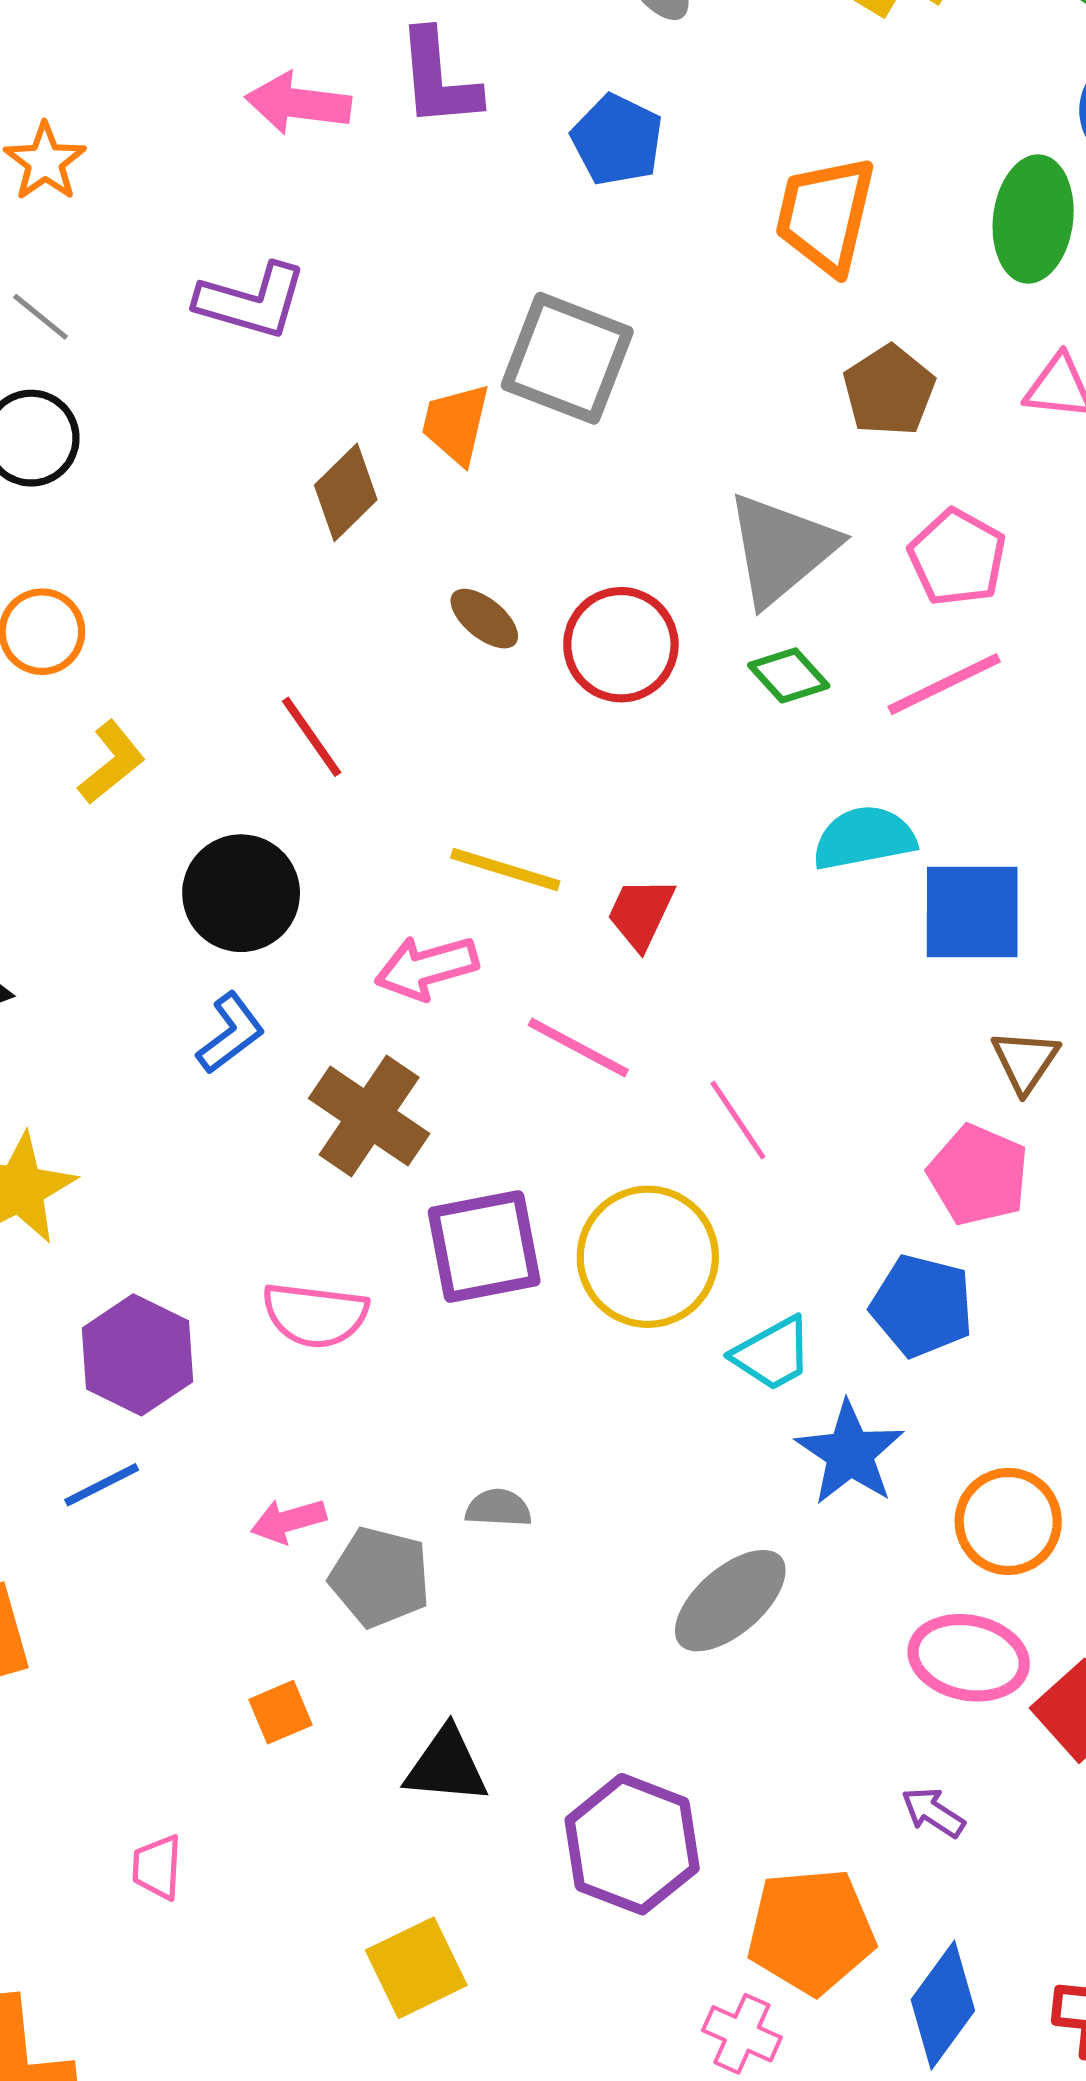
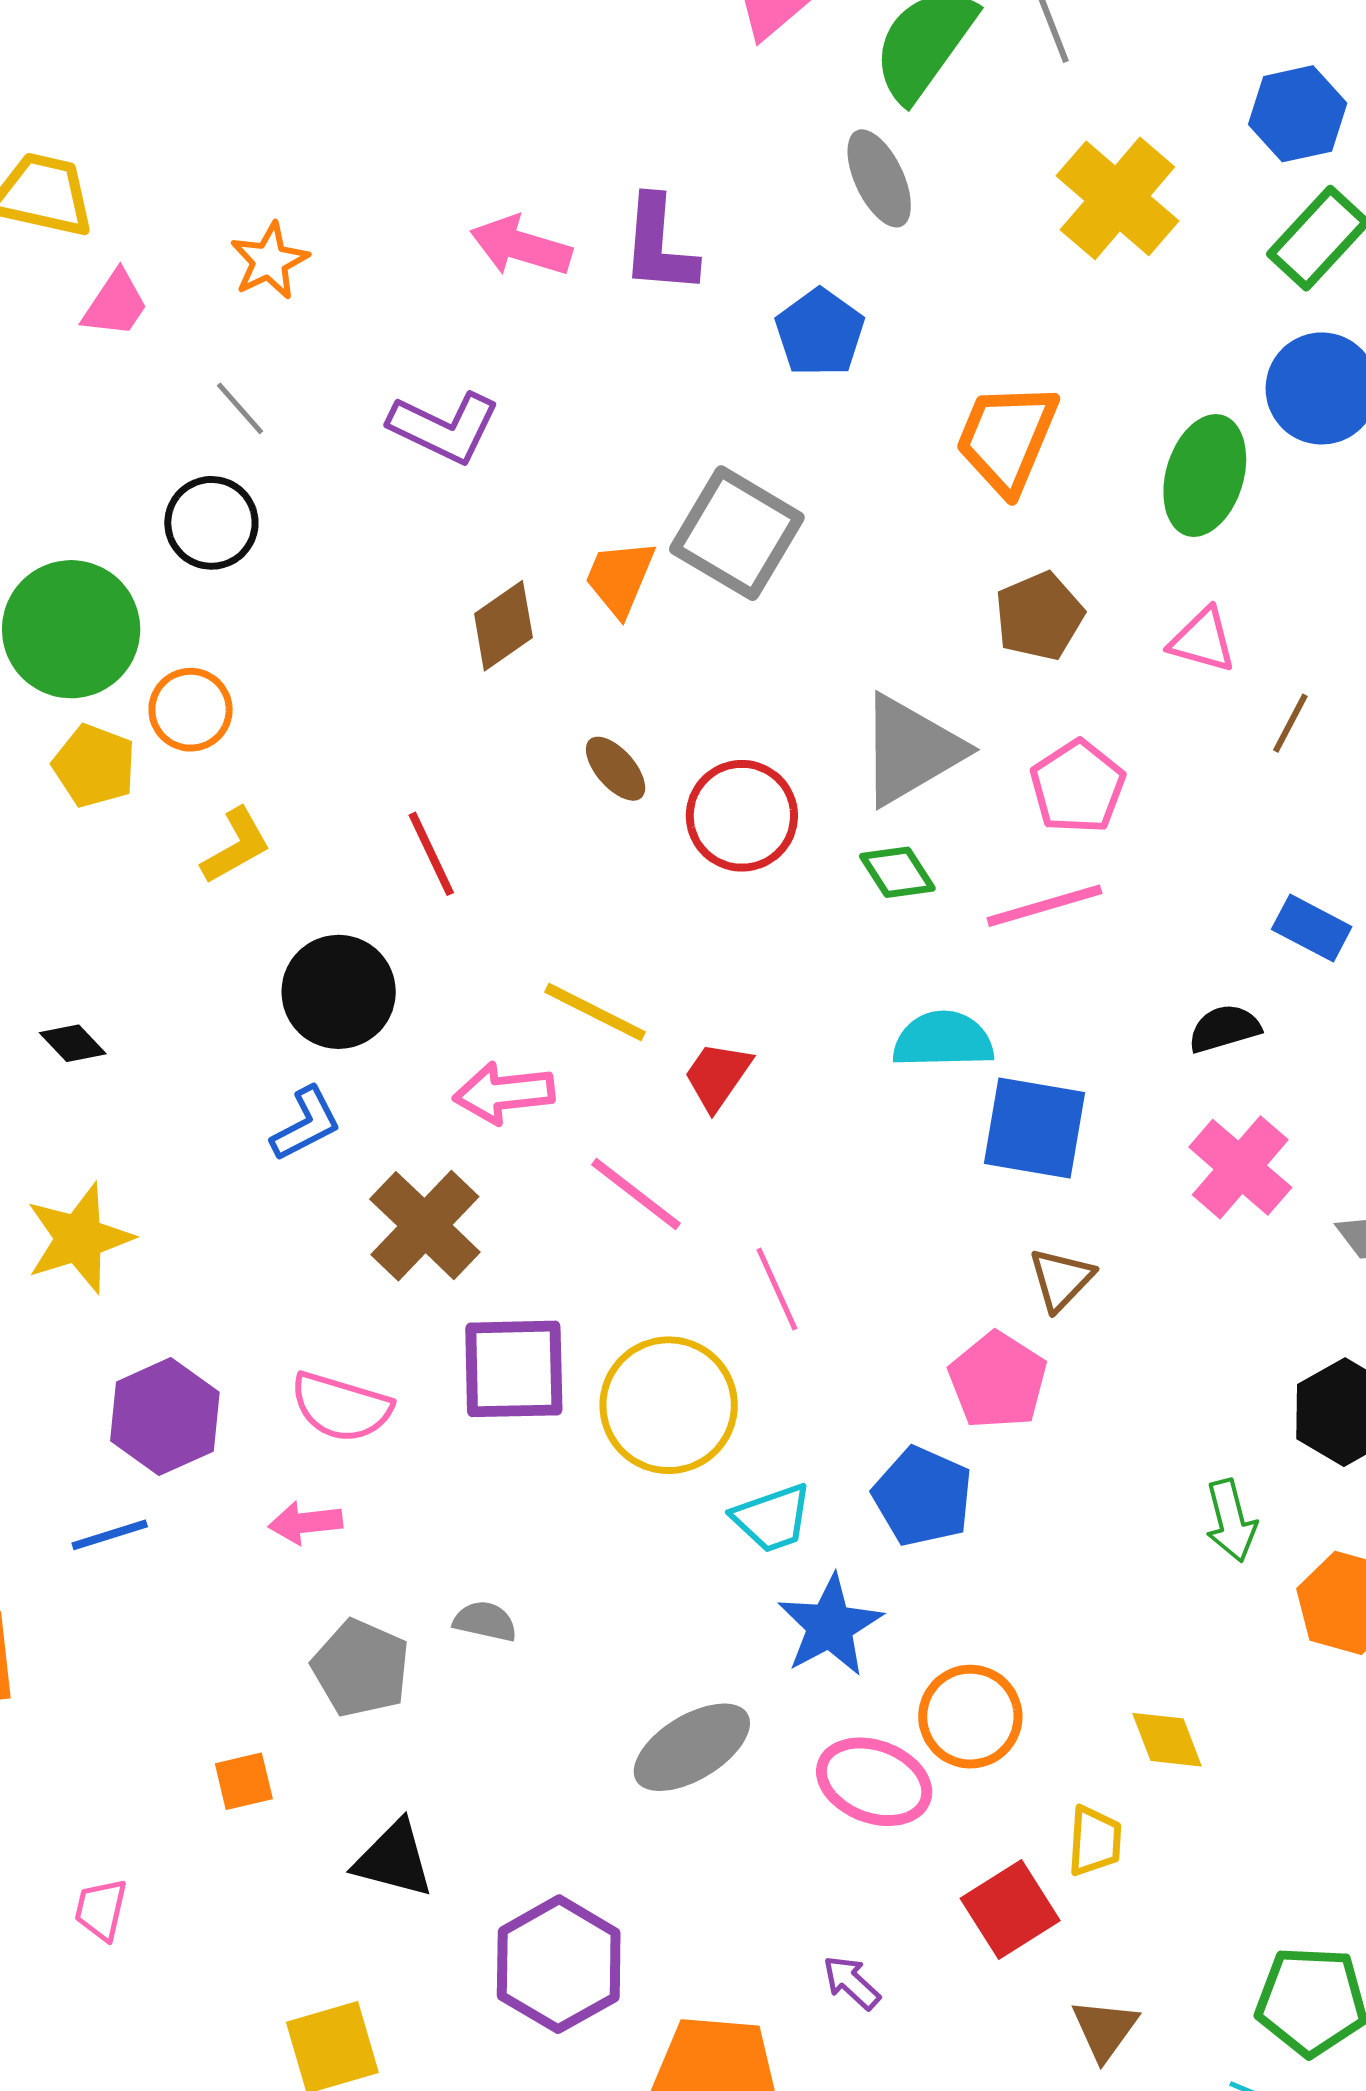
pink arrow: (288, 1521) -> (305, 1523), moved
pink ellipse: (969, 1658) -> (874, 1782), moved

